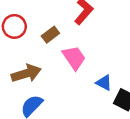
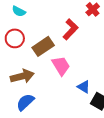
brown rectangle: (50, 35) -> (43, 46), size x1.5

